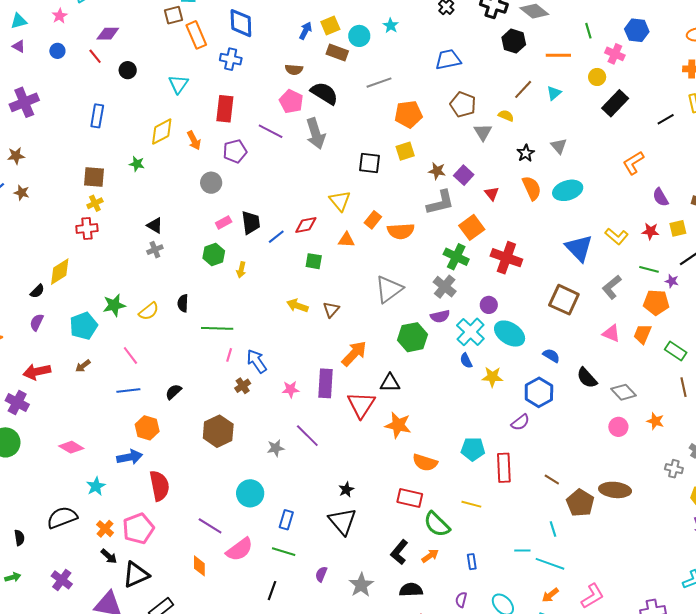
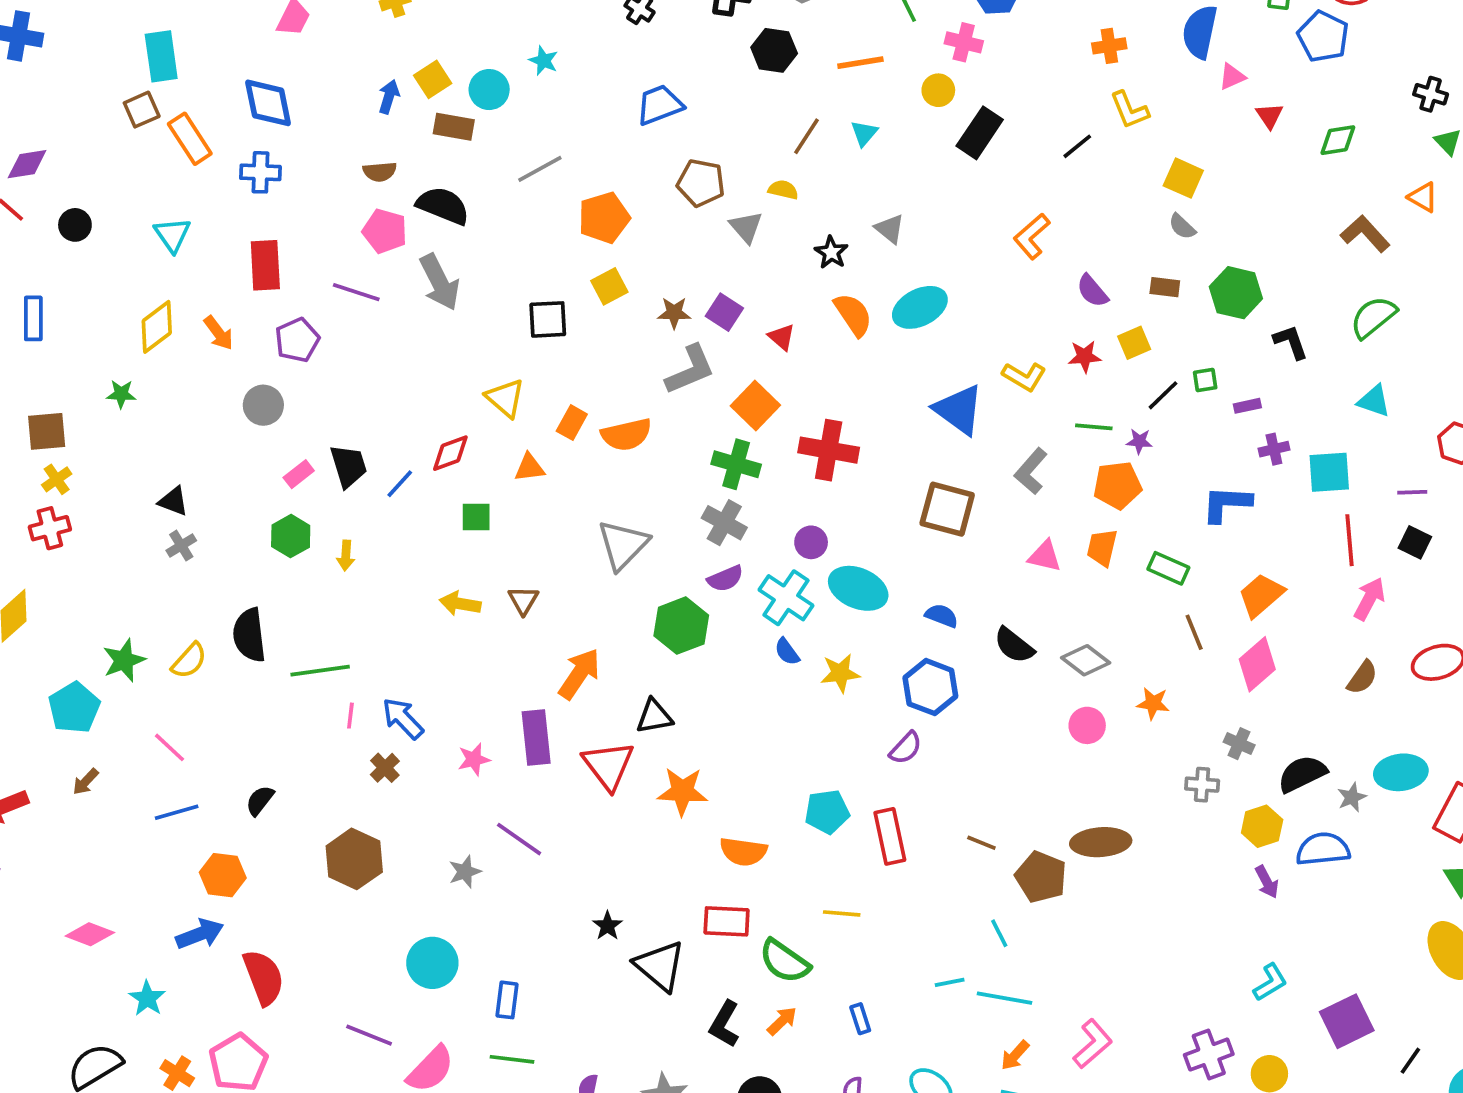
black semicircle: (183, 303) -> (249, 635), size x1.6
black triangle: (343, 521) -> (660, 966), moved

